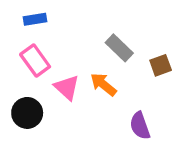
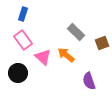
blue rectangle: (35, 19) -> (23, 14), turned -64

